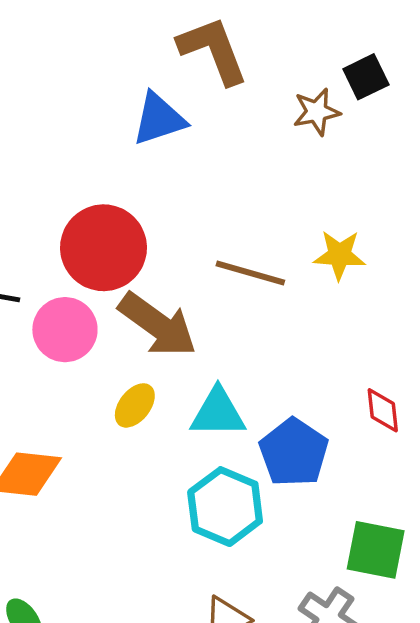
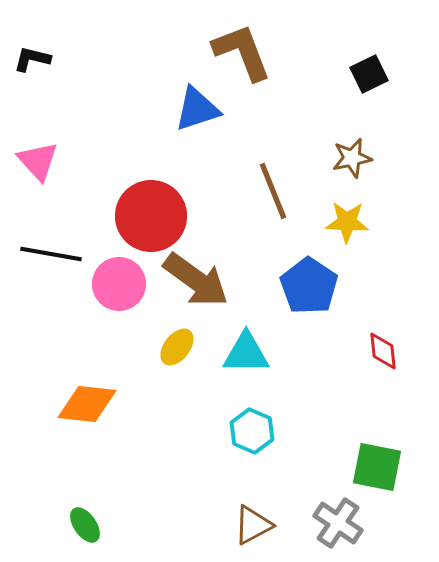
brown star: (317, 112) -> (352, 158), moved
brown line: (250, 273) -> (273, 191), moved, turned 52
blue pentagon: (294, 452) -> (309, 286), moved
cyan hexagon: (225, 507) -> (252, 431), size x0.7

